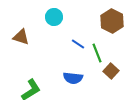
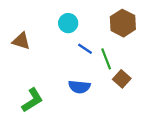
cyan circle: (54, 17) -> (68, 23), moved

